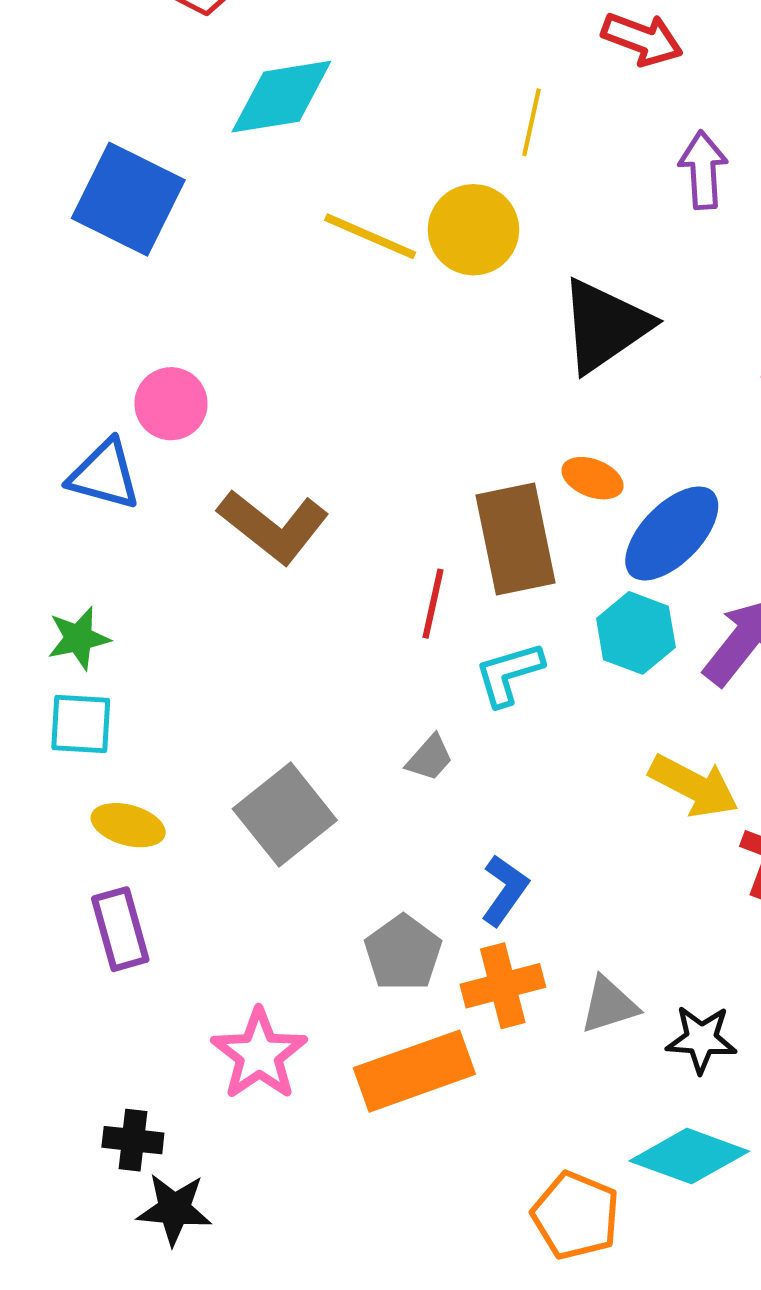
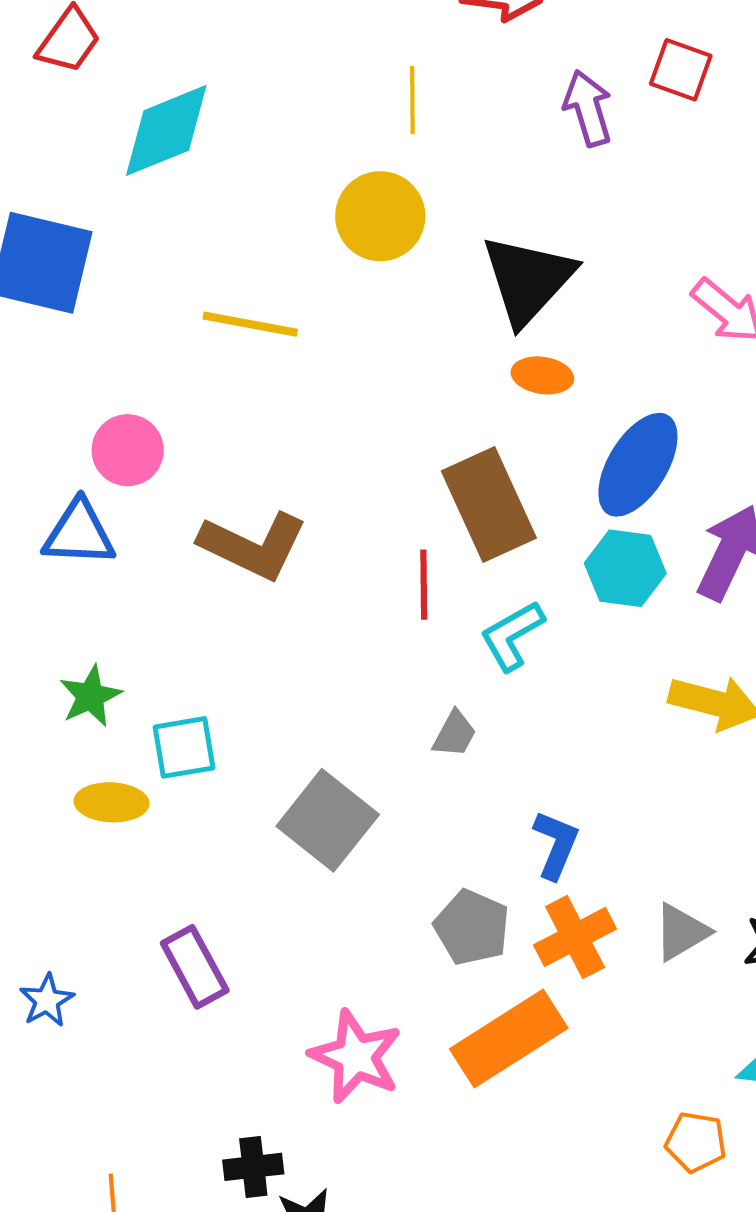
yellow line: (370, 236) -> (250, 324), moved
orange ellipse: (593, 478) -> (542, 375), moved
cyan square: (81, 724) -> (184, 747), moved
yellow ellipse: (128, 825) -> (111, 802), moved
orange pentagon: (576, 1216) -> (696, 1142), size x0.7

